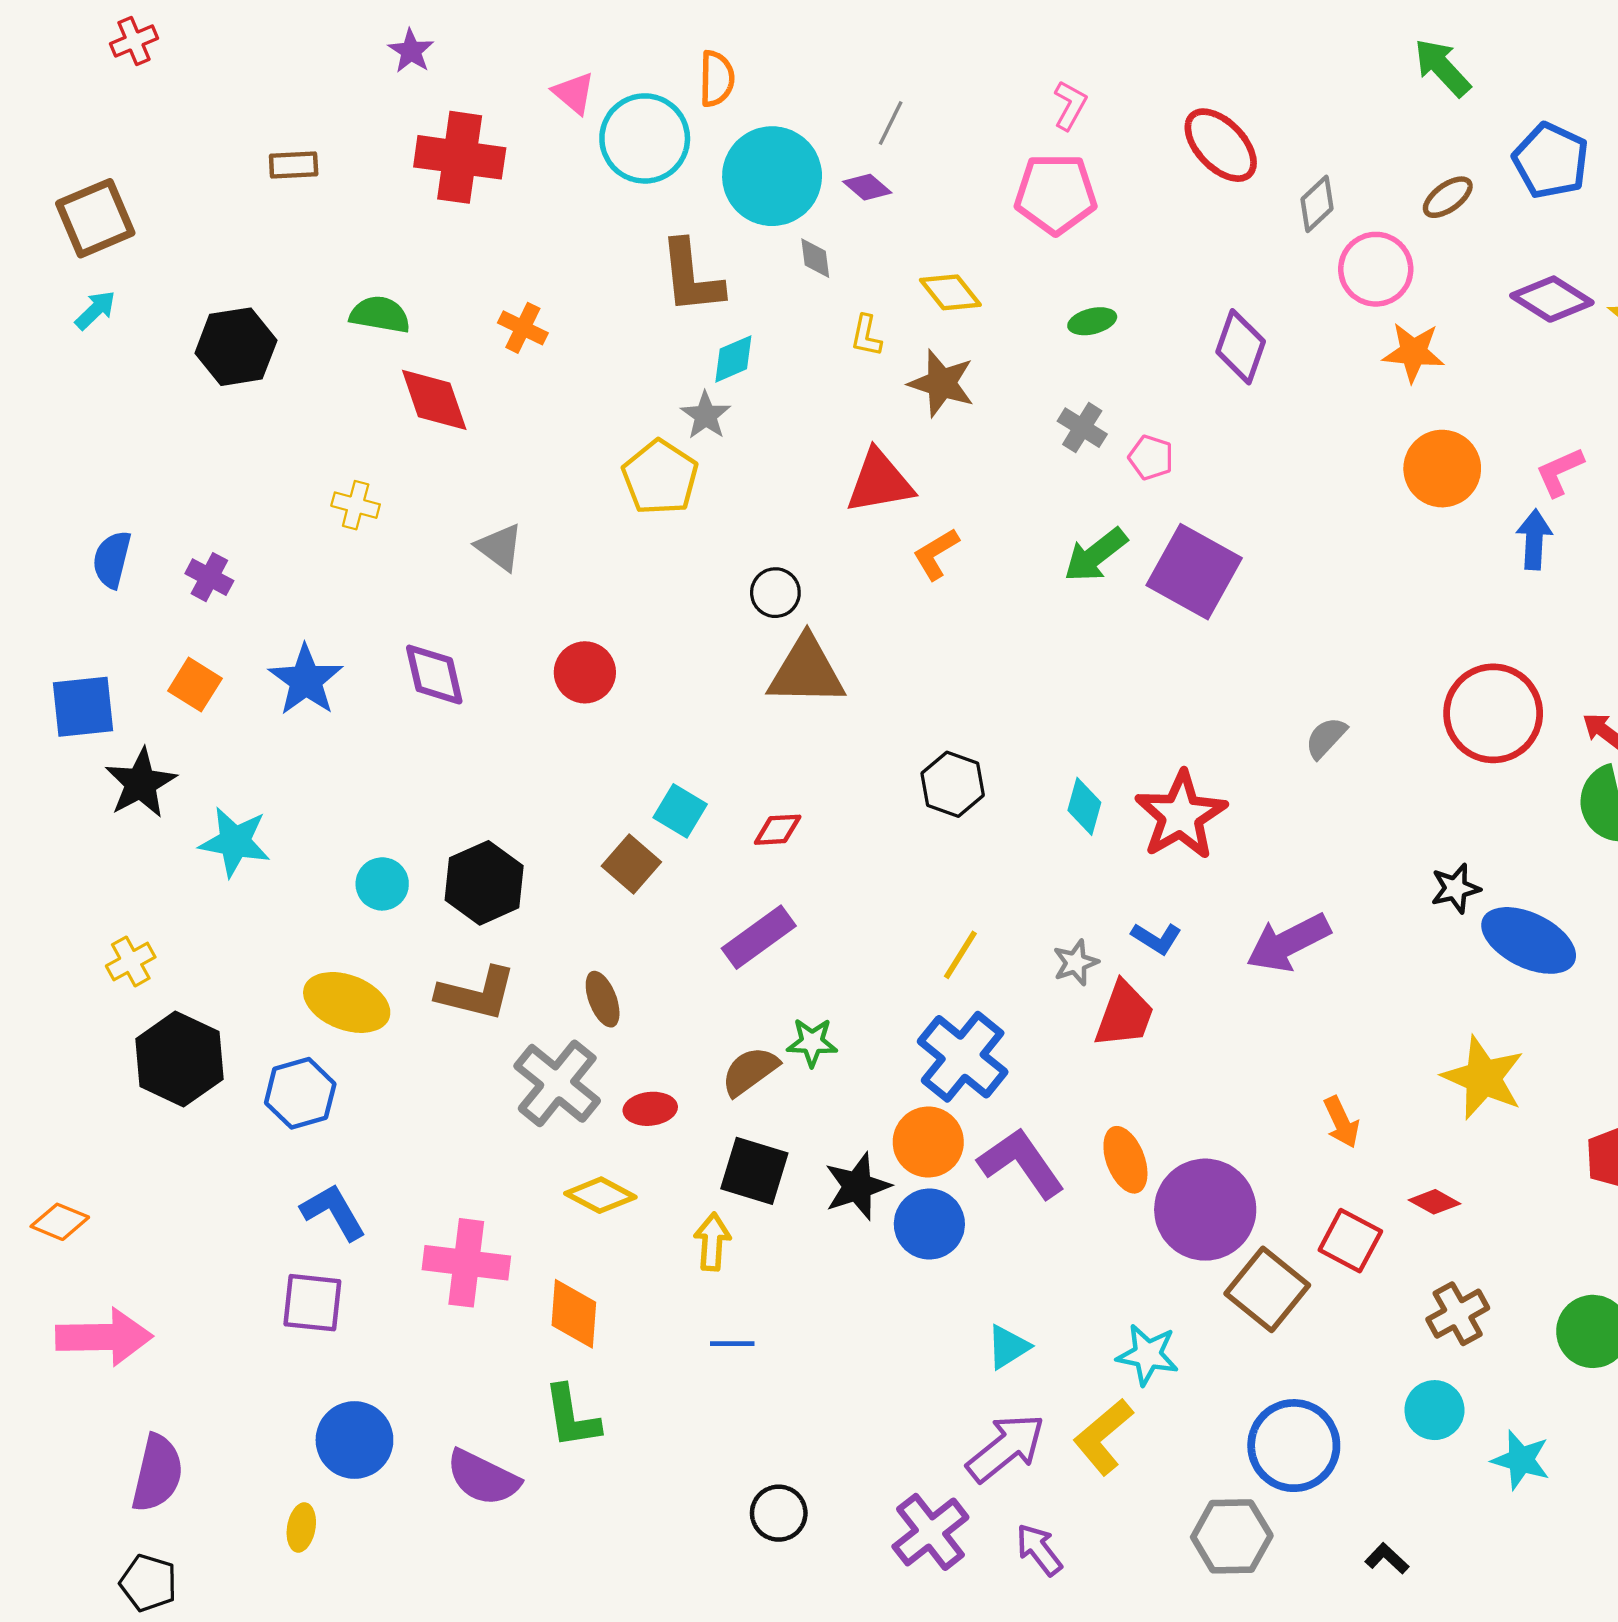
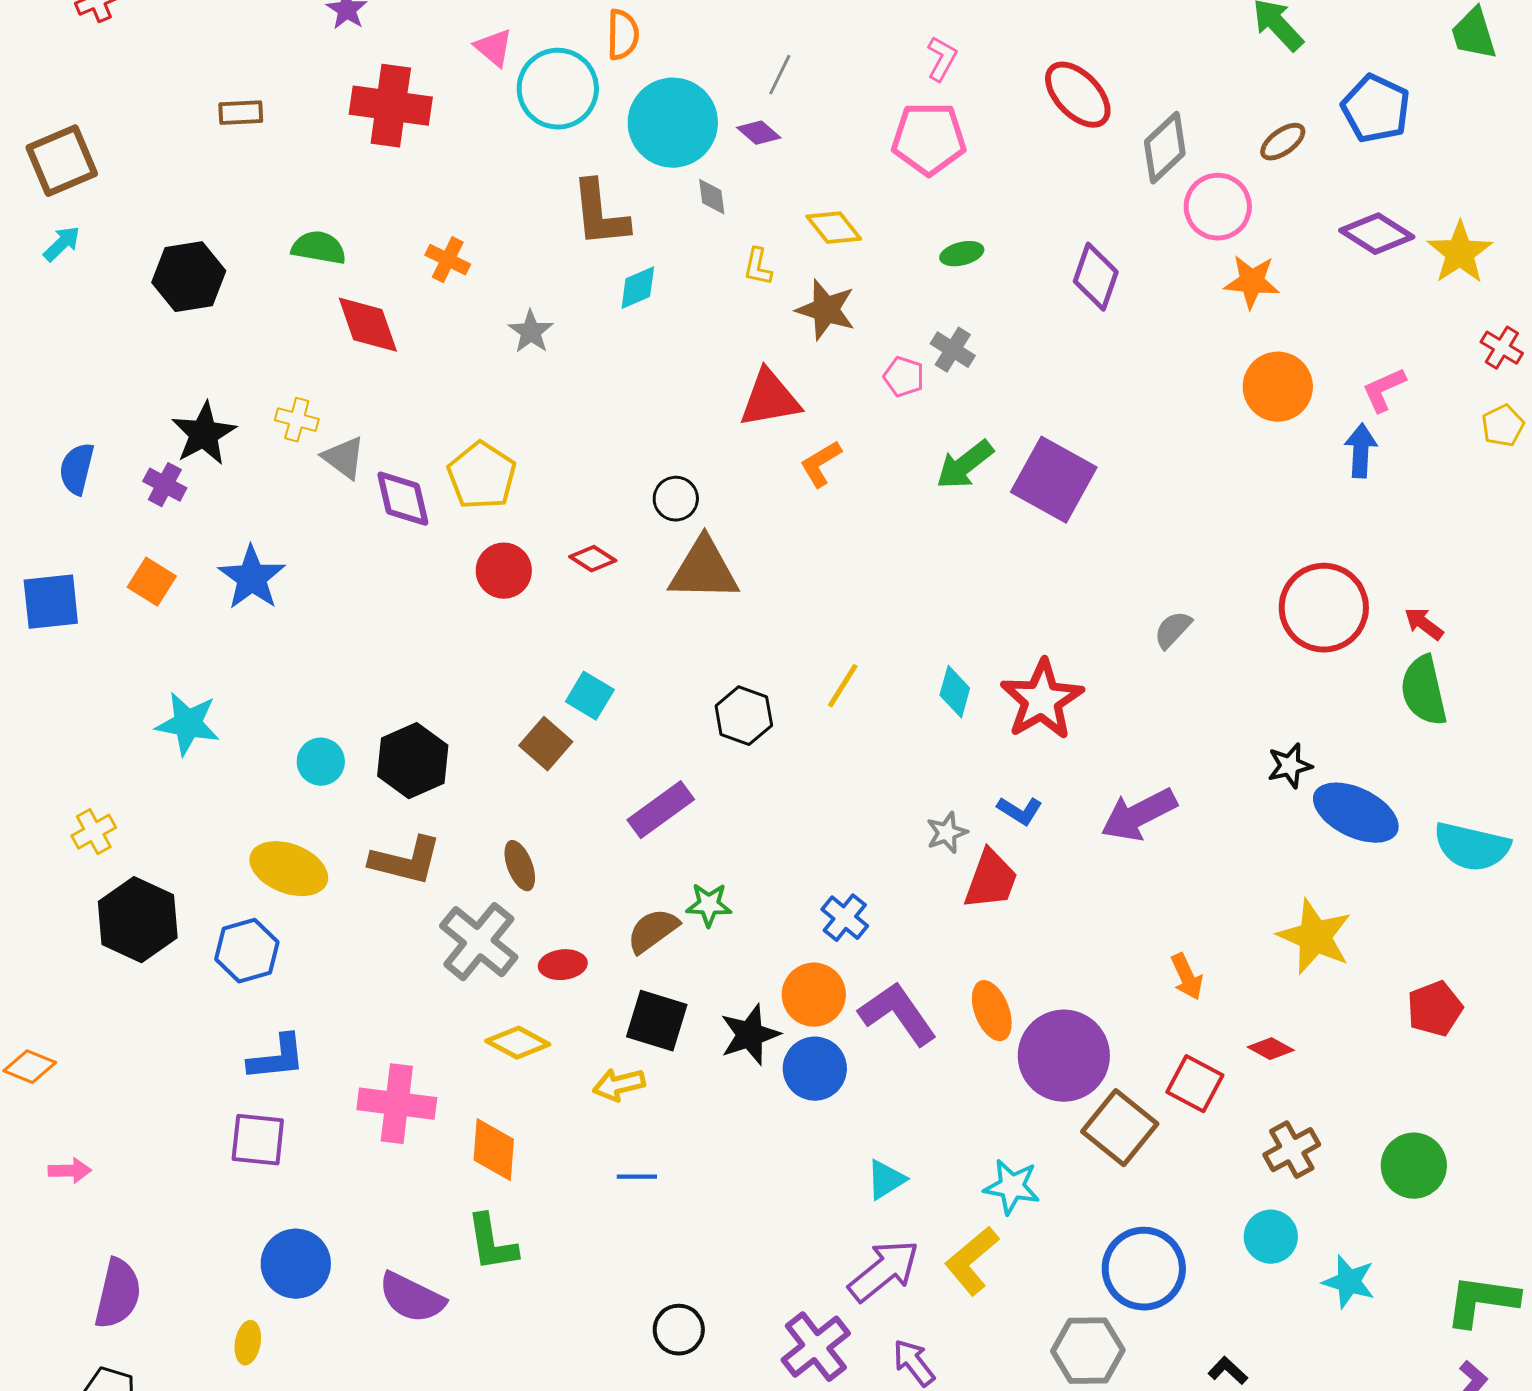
gray diamond: (1317, 204) -> (1165, 148), size x1.4
gray star: (706, 415) -> (531, 332), moved
pink pentagon: (1151, 457) -> (904, 377), moved
yellow pentagon: (660, 477) -> (482, 476), moved
gray triangle: (500, 547) -> (344, 458), moved
purple diamond: (434, 675) -> (403, 499), moved
black star: (141, 783) -> (204, 434), moved
black hexagon: (953, 784) -> (744, 716), moved
red diamond: (778, 830) -> (593, 559), moved, turned 36
yellow line: (960, 955) -> (843, 686), moved
blue cross: (963, 1057) -> (845, 918), size x0.6
blue L-shape: (333, 1212) -> (277, 1058), turned 114
yellow arrow: (712, 1242) -> (619, 1085), turned -108
pink arrow: (104, 1337) -> (70, 1171), size x0.5

